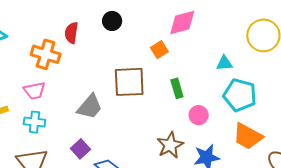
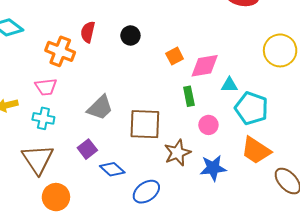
black circle: (112, 21) -> (130, 35), moved
pink diamond: (182, 23) -> (205, 66), moved
cyan triangle: (224, 63) -> (229, 85), moved
brown square: (129, 82) -> (145, 124), moved

